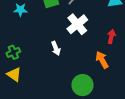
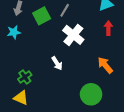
red arrow: (111, 37) -> (108, 28), moved
green cross: (13, 52) -> (25, 77), moved

